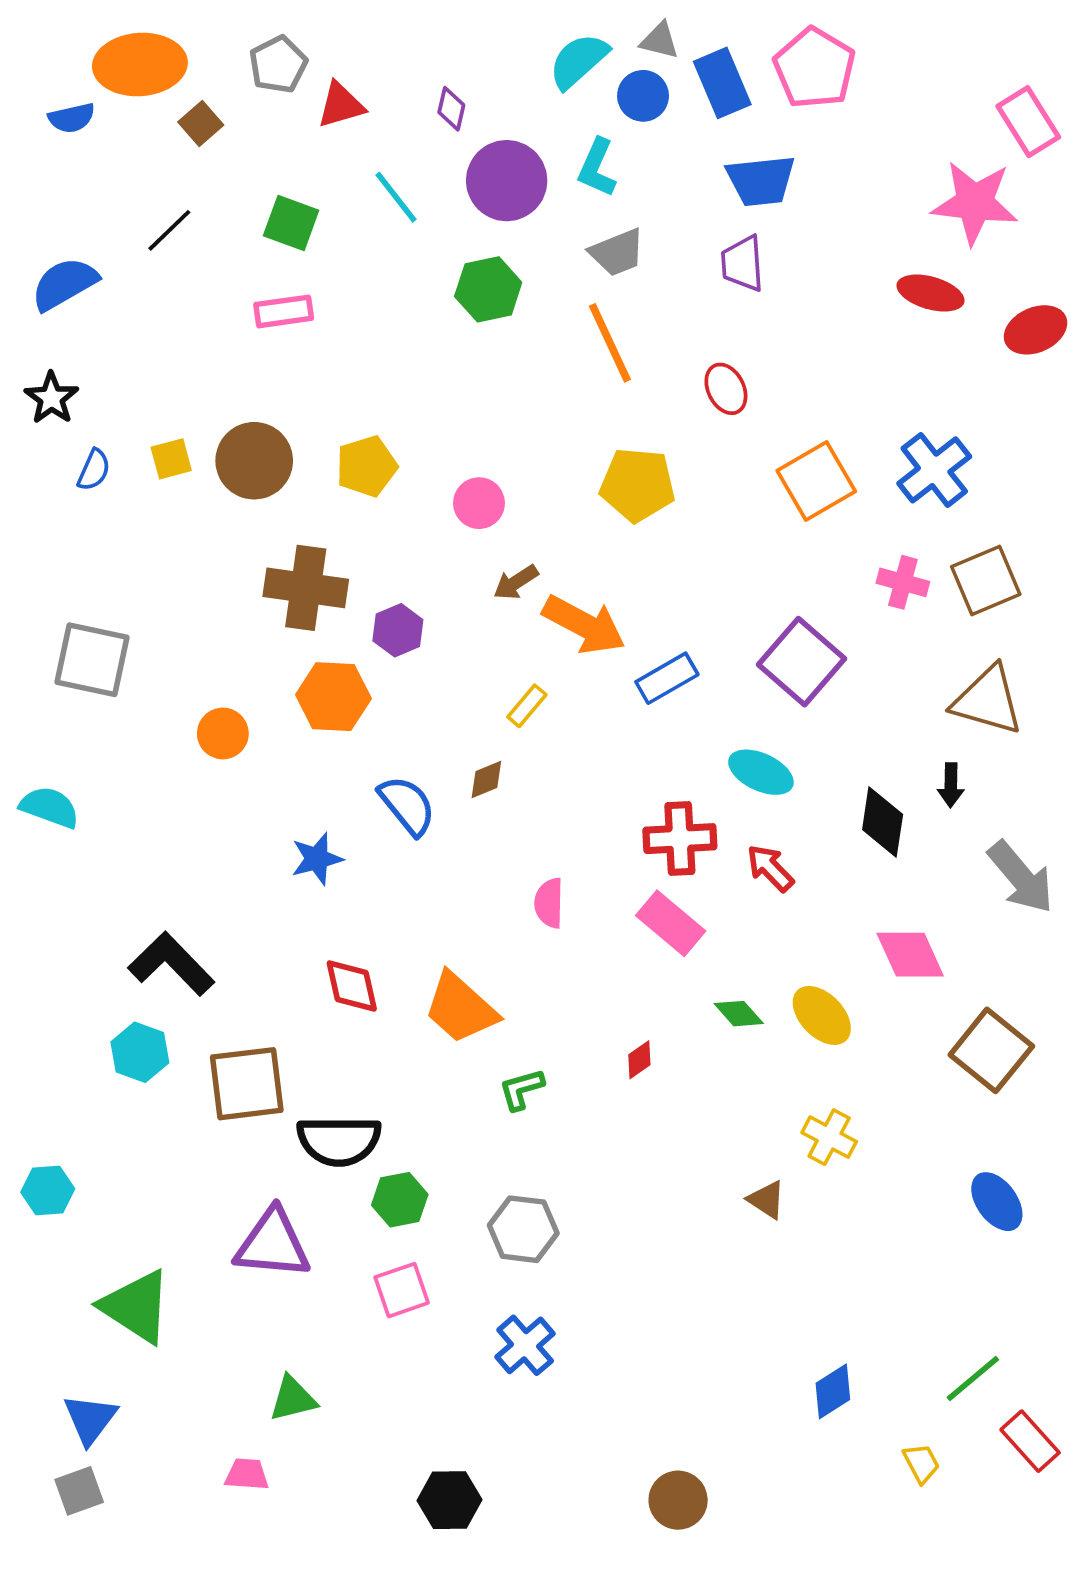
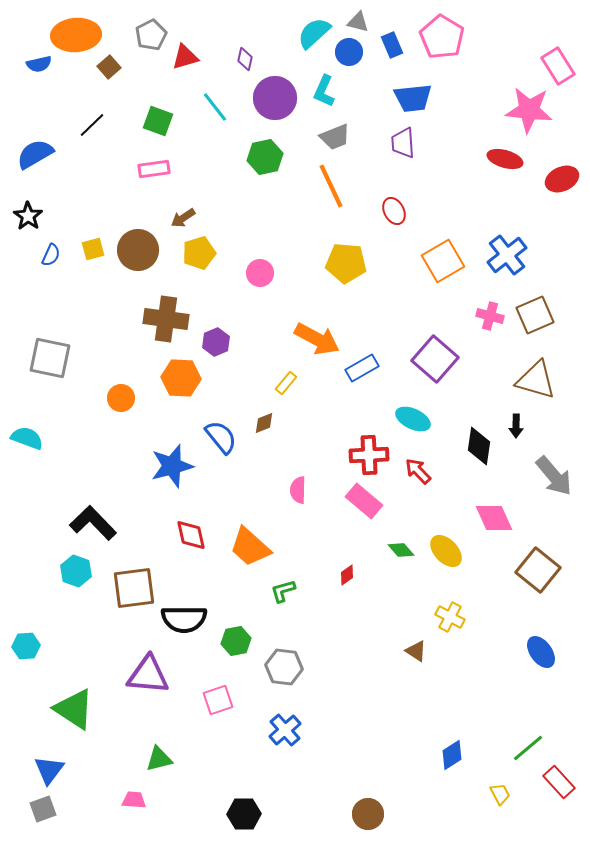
blue rectangle: (722, 83) -> (392, 45), size x0.7
brown arrow: (516, 582) -> (183, 218), moved
blue star: (317, 859) -> (172, 466), size x1.5
green hexagon: (400, 1200) -> (236, 641), moved

